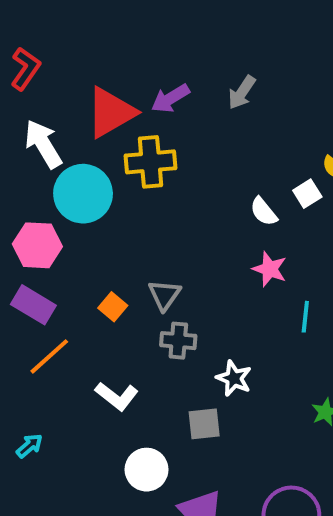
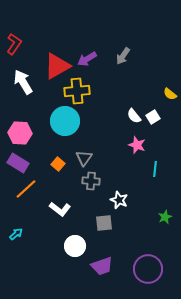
cyan circle: (83, 194) -> (65, 121), moved
white square: (307, 194) -> (153, 117), moved

